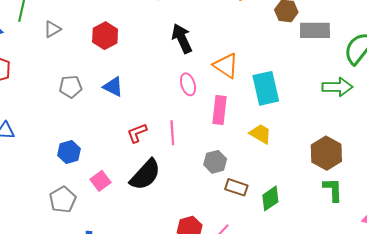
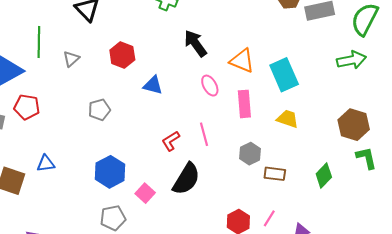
blue triangle: (113, 87) -> (153, 85), moved
blue hexagon: (69, 152) -> (110, 172), size x1.4
green diamond: (270, 198) -> (324, 175), moved
gray pentagon: (63, 200) -> (113, 218), turned 30

